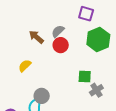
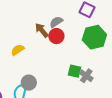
brown arrow: (36, 37) -> (42, 30), moved
gray cross: (96, 90) -> (86, 76), moved, turned -32

